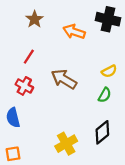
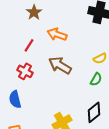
orange arrow: (74, 32) -> (57, 34), moved

